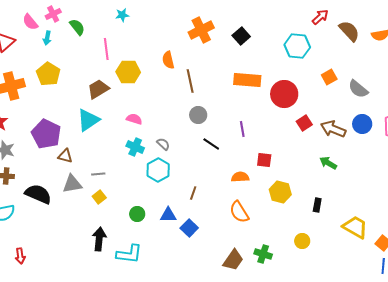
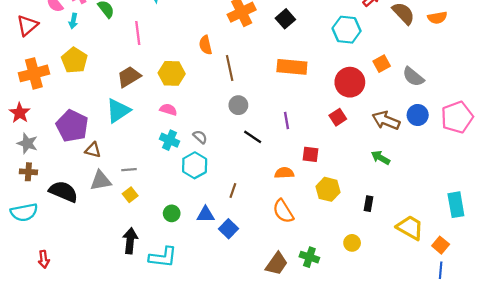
yellow hexagon: (128, 72) -> (172, 73), moved
red circle: (284, 94) -> (350, 82), moved
red square: (304, 123) -> (338, 117), moved

